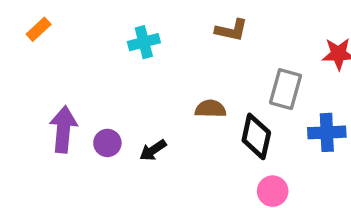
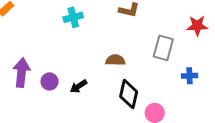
blue cross: (327, 132) -> (189, 76), size x0.7
black diamond: (256, 136) -> (129, 94), moved

